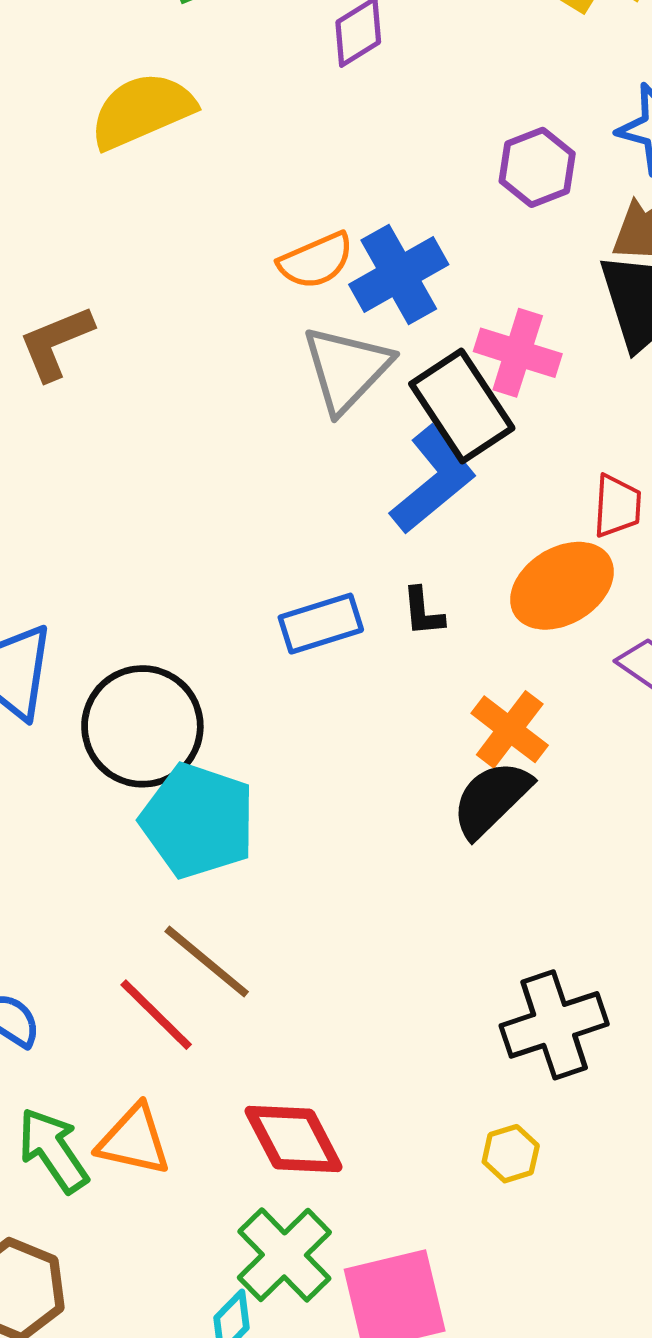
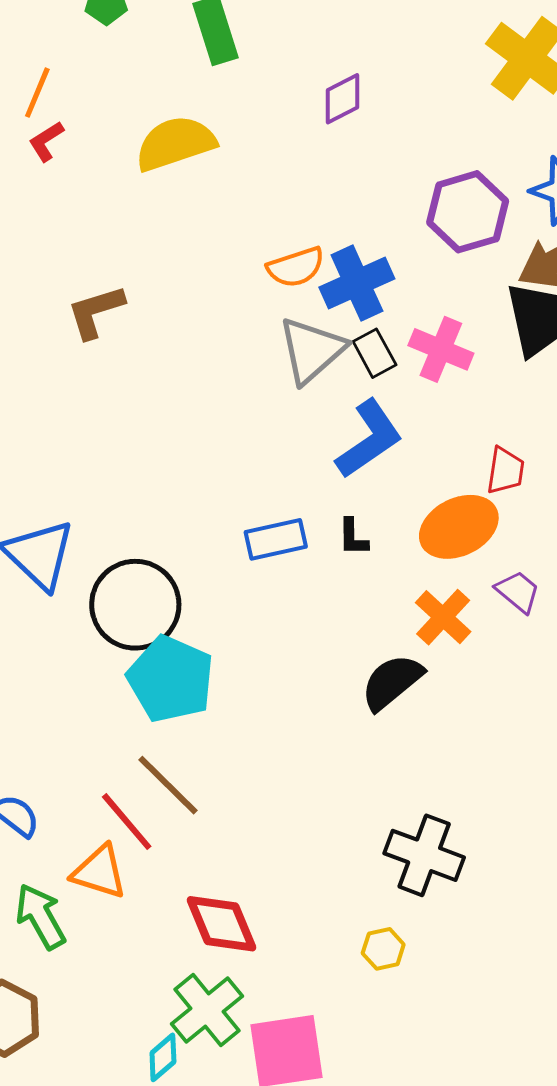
purple hexagon: (537, 167) -> (468, 212), size x1.4
black rectangle: (462, 406) -> (375, 353), moved, size x0.6
orange cross: (510, 729) -> (443, 617), moved
black cross: (554, 1025) -> (424, 855), turned 34
orange triangle: (134, 1140) -> (99, 872), moved

